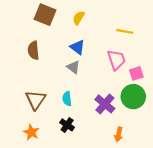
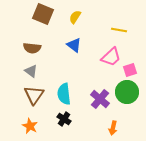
brown semicircle: (33, 50) -> (32, 48), turned -78
pink trapezoid: (116, 60) -> (111, 57), turned 65
gray triangle: (73, 67) -> (31, 71), moved
cyan semicircle: (67, 99) -> (64, 94), size x1.5

